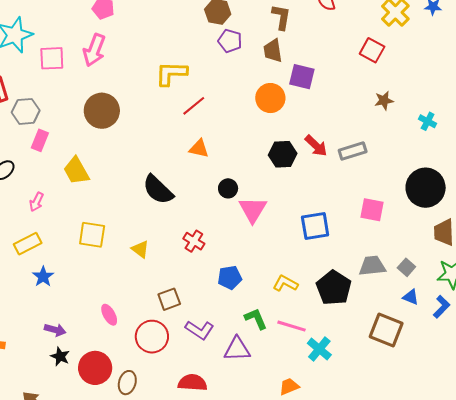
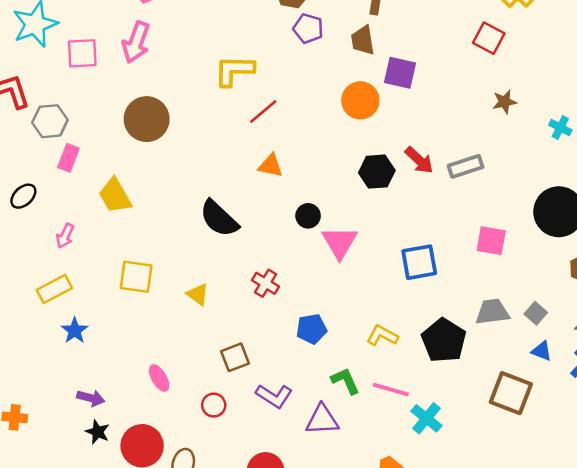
red circle: (152, 337) -> (214, 405), size x0.6

